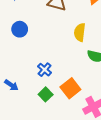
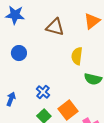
blue arrow: (11, 85) -> (11, 99), moved, turned -104

